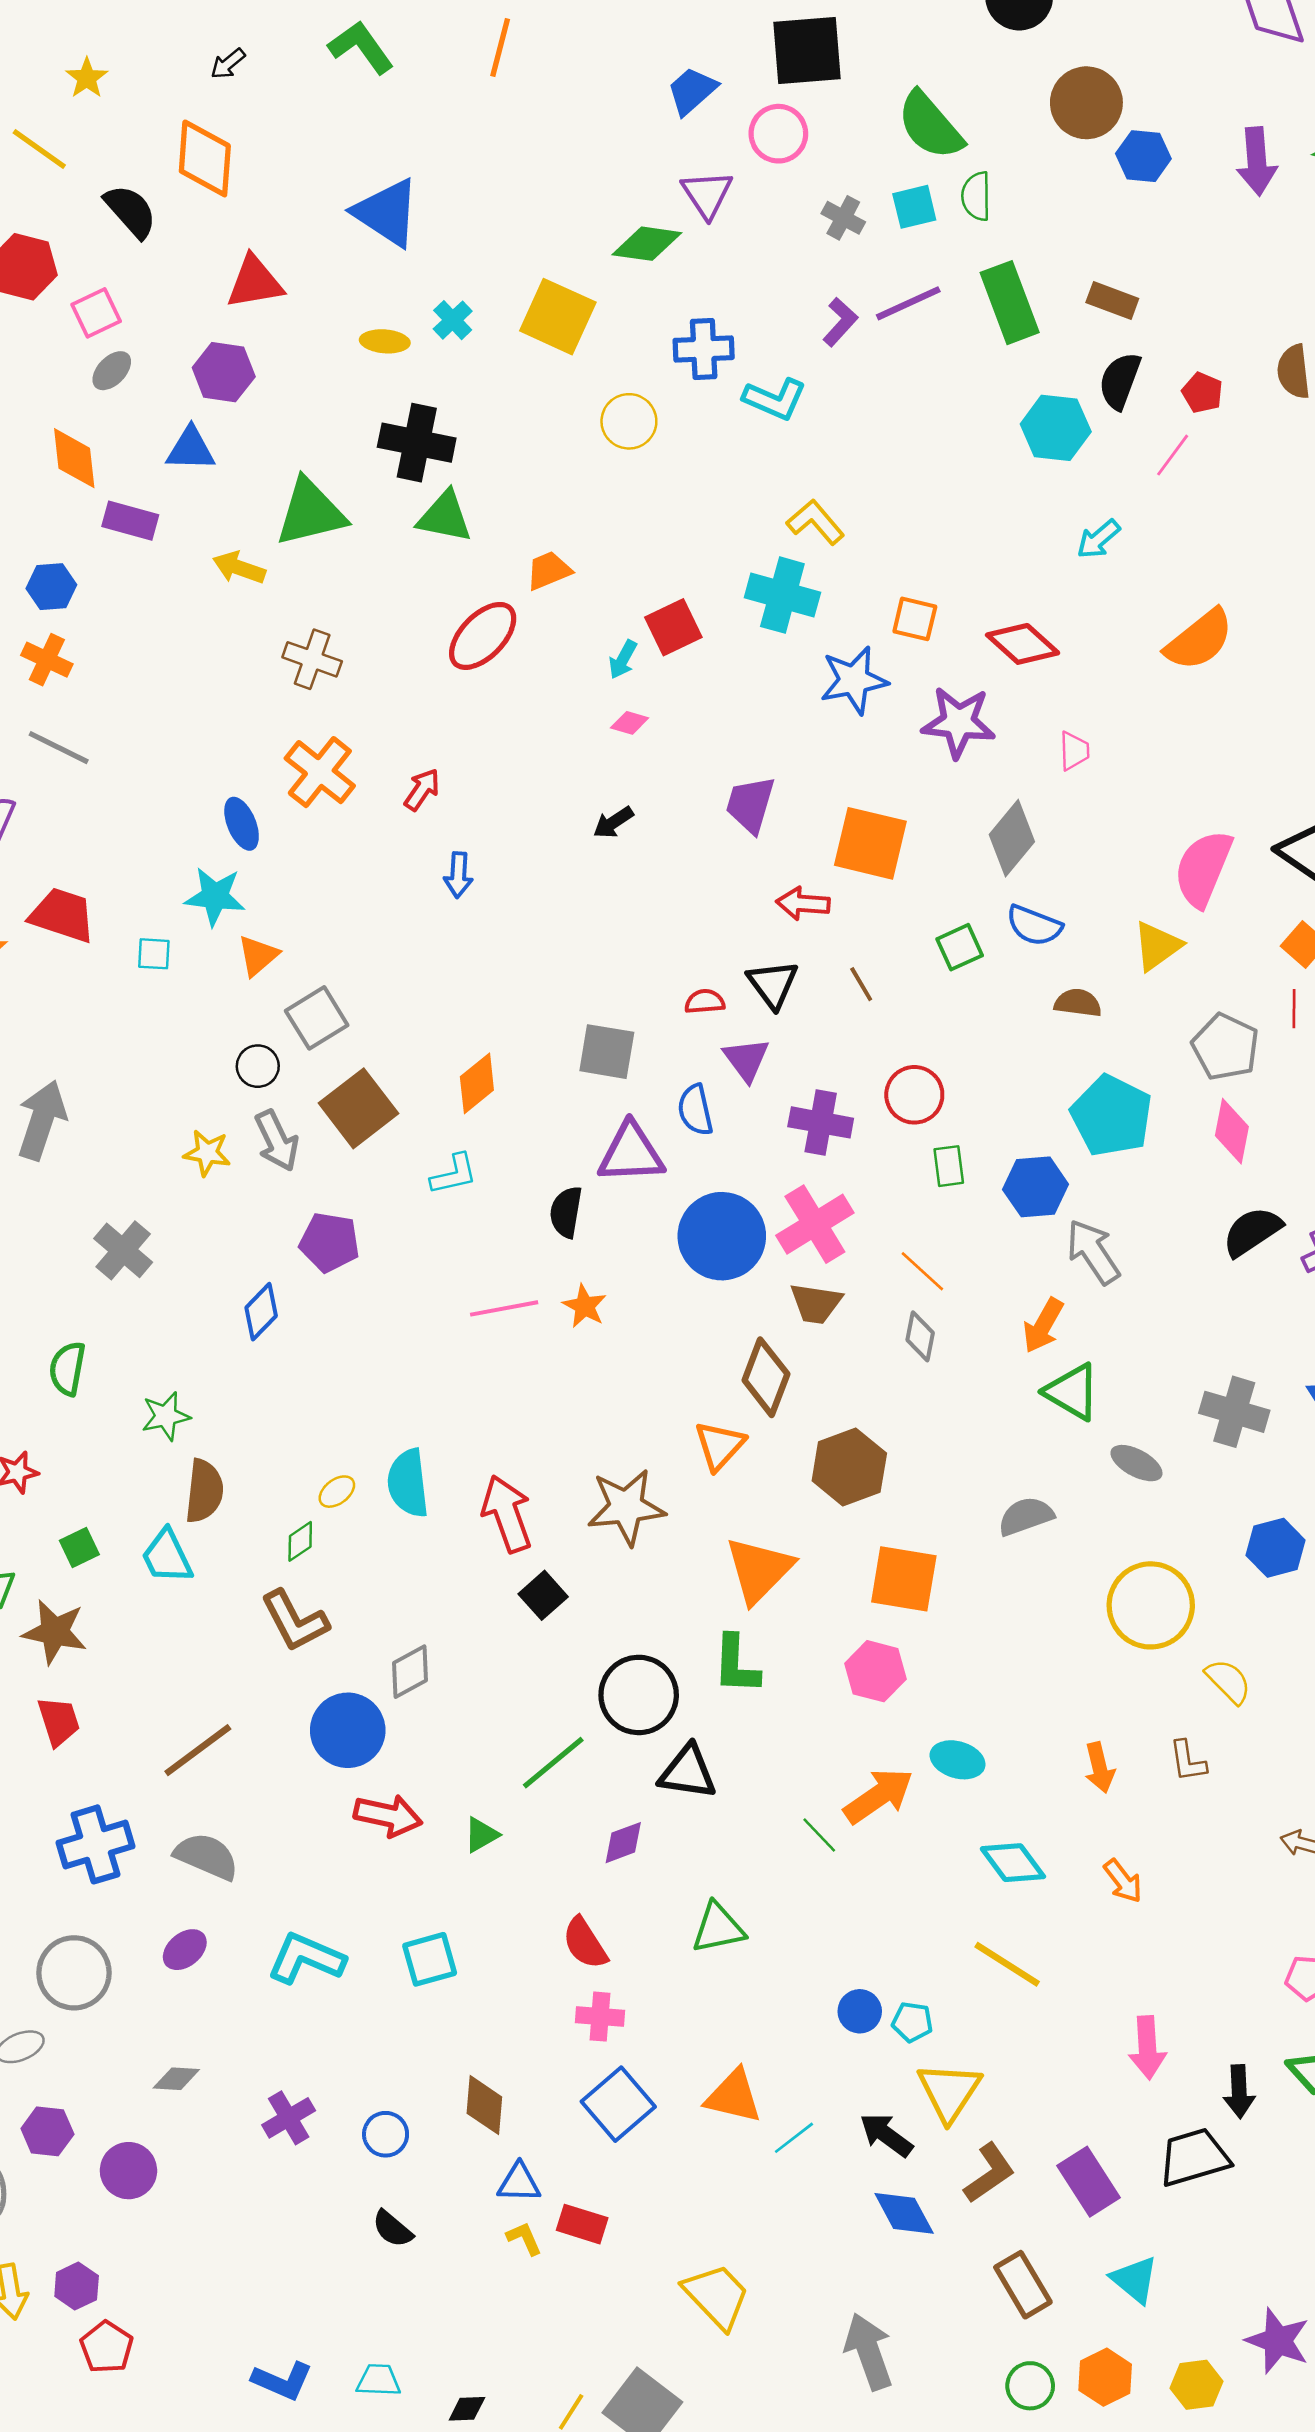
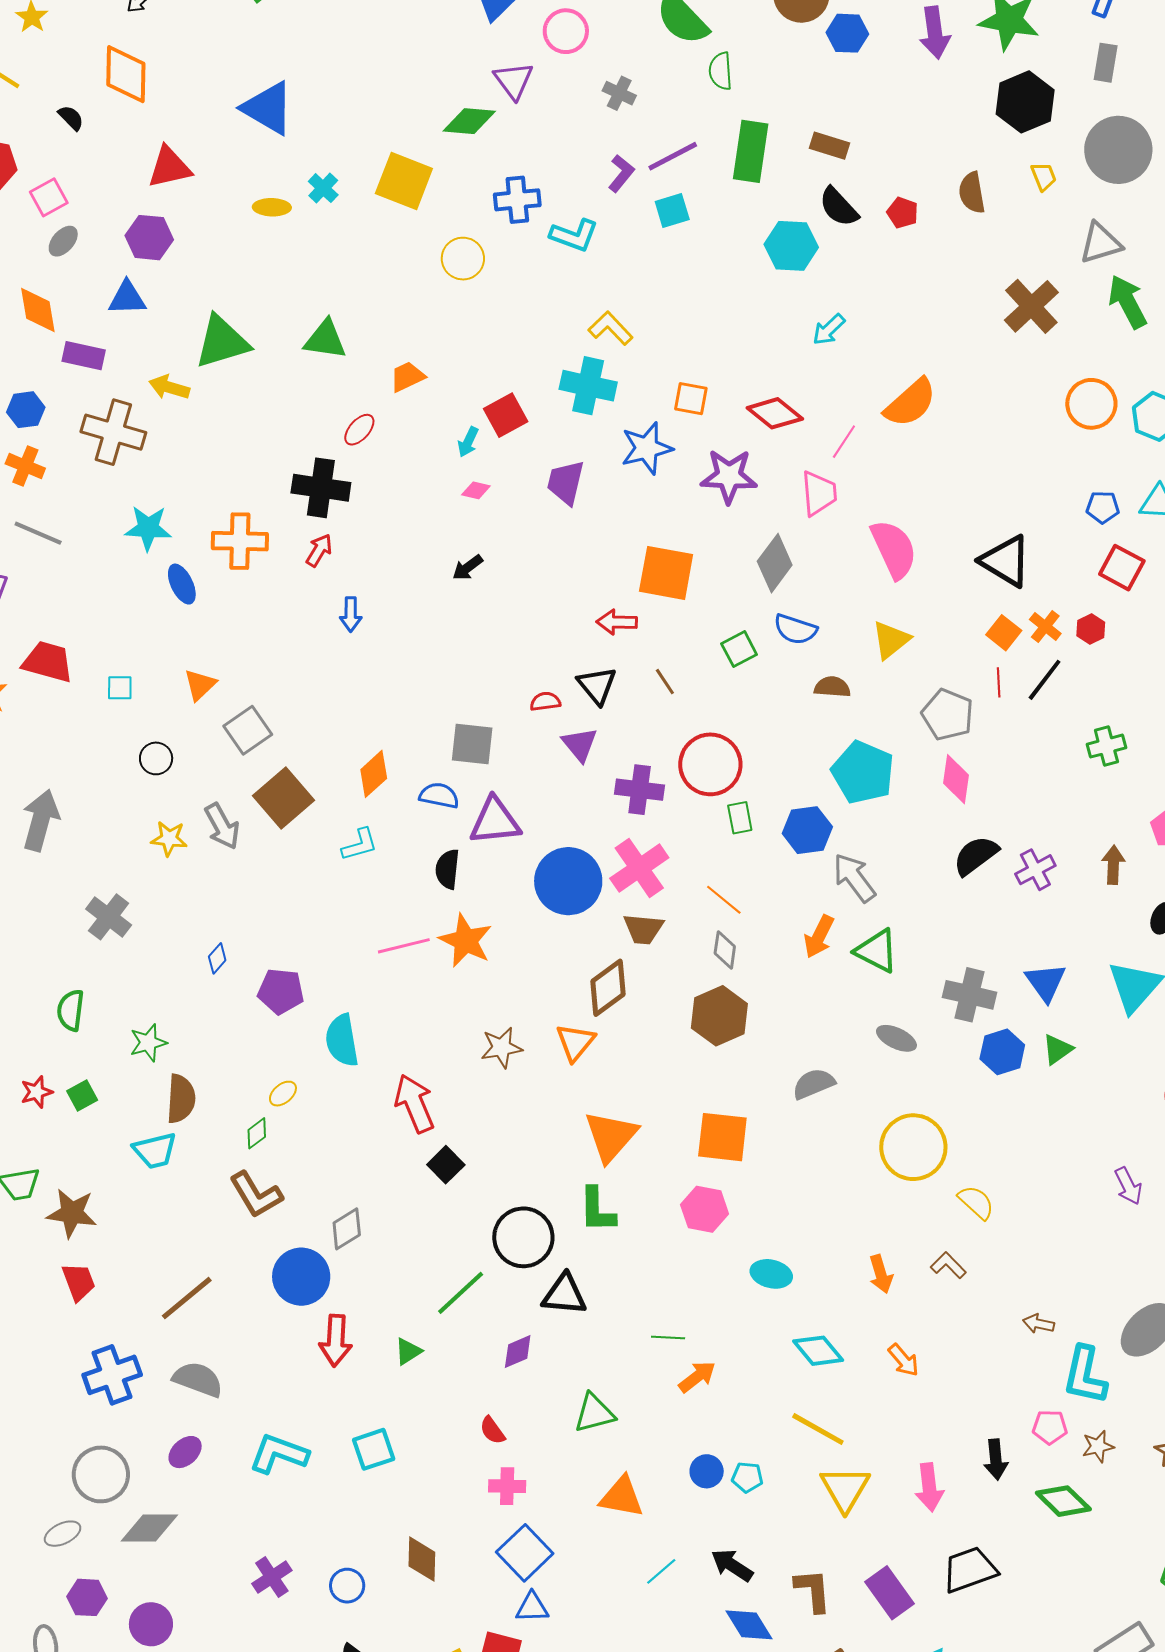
cyan square: (914, 207) -> (672, 211), moved
black semicircle: (131, 211) -> (71, 118), size x0.6
green rectangle: (1010, 303) -> (751, 151), turned 32
black semicircle: (1120, 381) -> (839, 207), turned -60
black cross: (417, 443) -> (321, 488), moved
pink line: (1173, 455) -> (844, 442), moved
red ellipse: (483, 636) -> (359, 430), size x0.6
brown cross: (312, 659) -> (113, 432), moved, size x1.4
pink trapezoid: (1074, 751) -> (819, 493), size x1.5
orange cross: (320, 772) -> (240, 541), turned -34
purple trapezoid: (750, 805) -> (566, 482), moved
pink semicircle: (1203, 868) -> (894, 549), moved, turned 136
cyan star: (215, 896) -> (148, 528), moved
black circle: (258, 1066) -> (156, 758), moved
red circle: (914, 1095) -> (710, 764), size x1.4
blue semicircle: (695, 1110) -> (439, 796), moved, turned 117
purple pentagon: (329, 1242) -> (281, 991), moved
orange star: (585, 1306) -> (466, 941), size x1.6
blue diamond: (261, 1312) -> (217, 958), size x0.7
brown diamond: (766, 1377) -> (608, 988), turned 36
green triangle: (1072, 1392) -> (877, 951), moved
brown hexagon: (849, 1467) -> (719, 1016), moved
cyan semicircle: (408, 1483) -> (342, 1040), moved
brown star: (626, 1507) -> (501, 1048), moved, size x0.7
green square: (79, 1547) -> (82, 1095), moved
blue hexagon: (1276, 1548) -> (1002, 1052), moved
cyan trapezoid: (167, 1556) -> (155, 1151), turned -75
brown L-shape: (1188, 1761) -> (948, 1265), turned 147
orange arrow: (879, 1796) -> (697, 1377), moved, size x0.7
red arrow: (388, 1816) -> (336, 1341), turned 84
green line: (819, 1835) -> (668, 1337), turned -40
red semicircle: (585, 1943) -> (492, 1430), size x0.7
gray diamond: (176, 2079) -> (149, 1528), moved, size x1.6
yellow triangle: (949, 2092) -> (845, 1489), moved
black arrow: (1239, 2092) -> (996, 1460), moved
orange triangle: (734, 2096) -> (622, 1497), moved
brown L-shape: (989, 2173) -> (813, 1590), turned -57
blue triangle: (519, 2183) -> (532, 1607), moved

